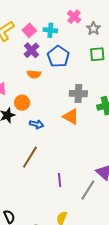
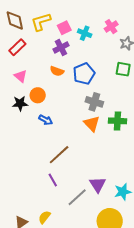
blue pentagon: (58, 56) -> (84, 74), moved
orange triangle: (71, 116) -> (92, 124), moved
brown line: (30, 157) -> (59, 155), moved
purple line: (60, 180) -> (53, 180), turned -40

